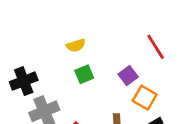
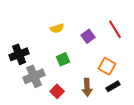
green square: (84, 74) -> (63, 59), moved
purple square: (128, 76) -> (88, 36), moved

